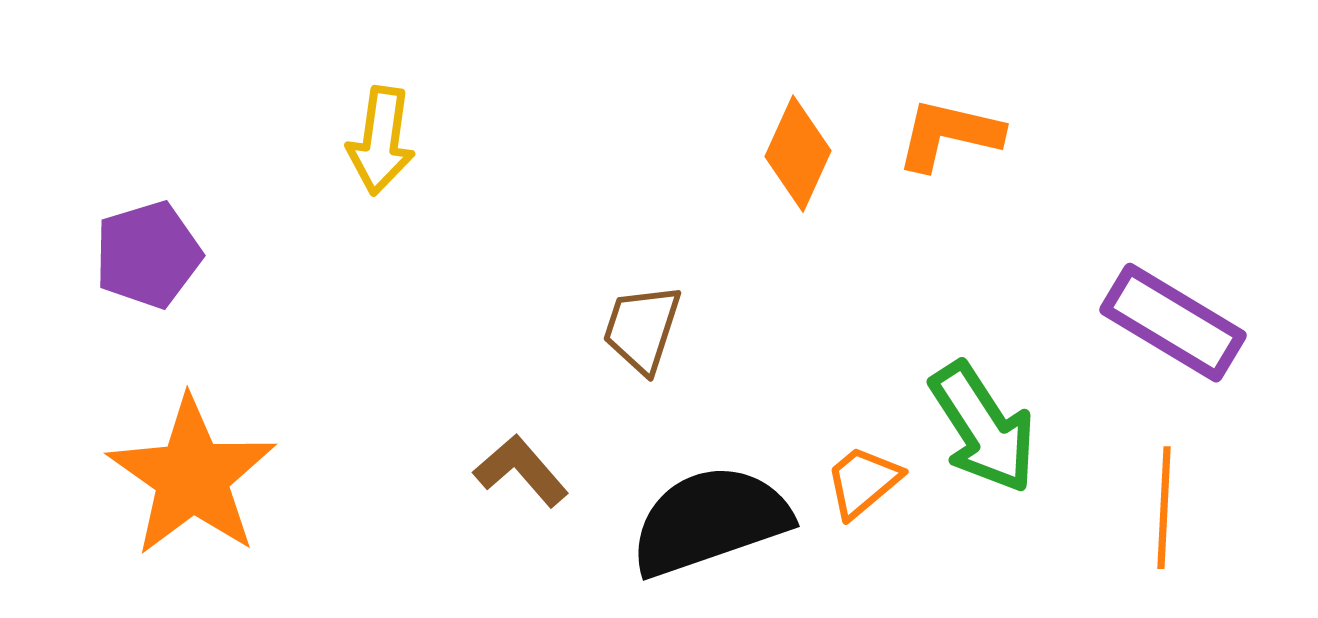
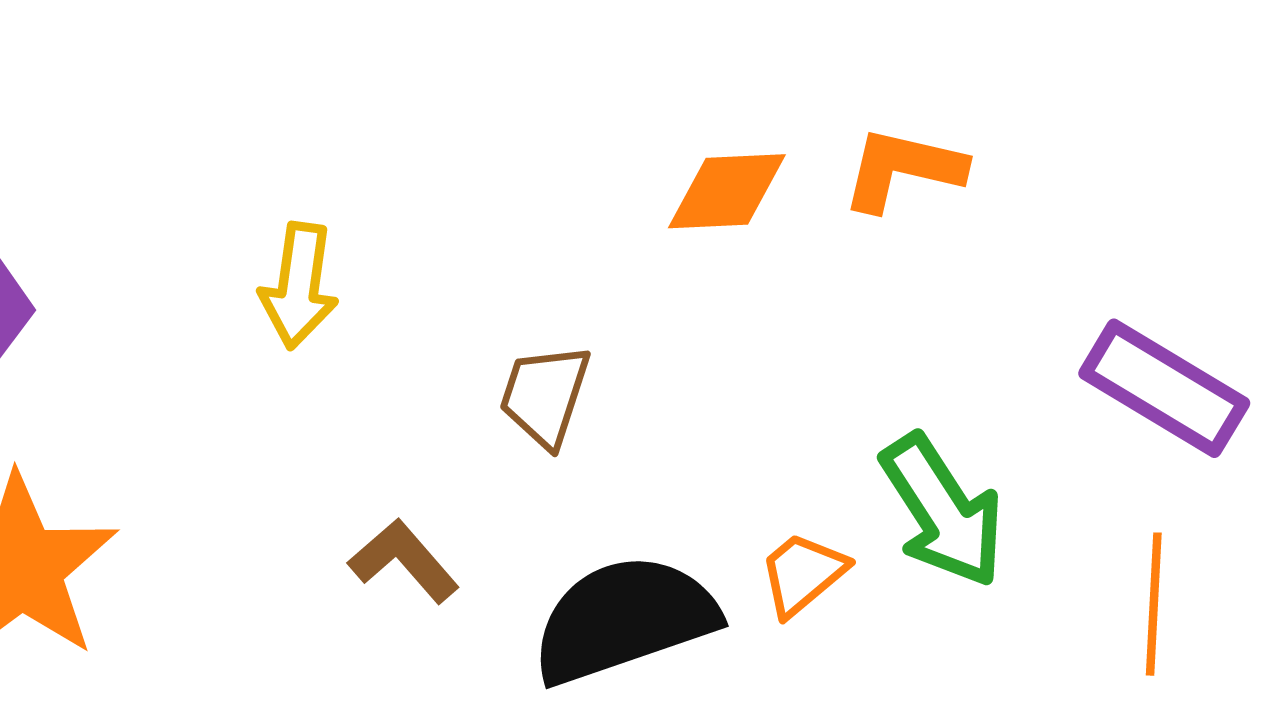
yellow arrow: (381, 141) -> (299, 286), moved
orange diamond: (798, 154) -> (727, 191), turned 63

